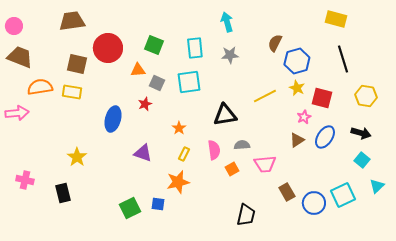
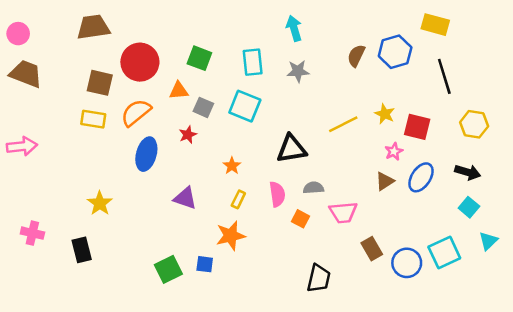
blue hexagon: (297, 61) -> (395, 52), moved
cyan square: (189, 82) -> (245, 106), turned 30
orange semicircle: (40, 87) -> (136, 113), moved, turned -30
orange square: (232, 169) -> (301, 219), turned -32

